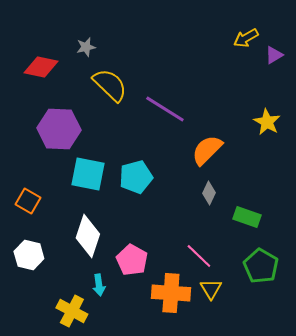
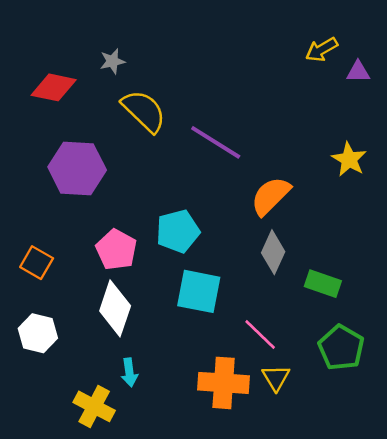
purple triangle: (274, 55) -> (358, 72), turned 30
cyan square: (88, 174) -> (199, 291), moved
gray diamond: (209, 193) -> (273, 252), size x1.4
pink pentagon: (132, 260) -> (116, 250), moved

